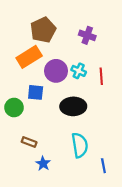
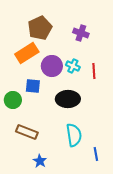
brown rectangle: (29, 142) -> (27, 132), size x1.5
blue star: (43, 164) -> (40, 161), moved

